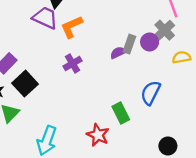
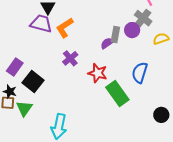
green rectangle: (121, 113) -> (117, 94), size x1.4
red star: (98, 135) -> (98, 73), moved

